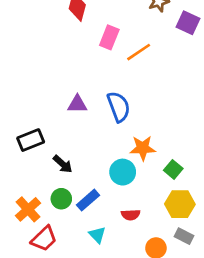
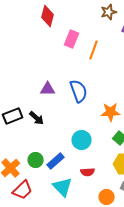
orange line: (139, 52) -> (94, 50), turned -36
orange star: (143, 148) -> (111, 112), moved
black arrow: (63, 164) -> (37, 118), moved
cyan triangle: (97, 235) -> (63, 187), size x1.5

